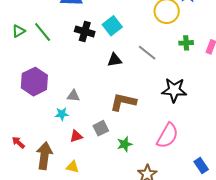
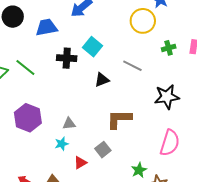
green star: (125, 144) -> (139, 170), moved

